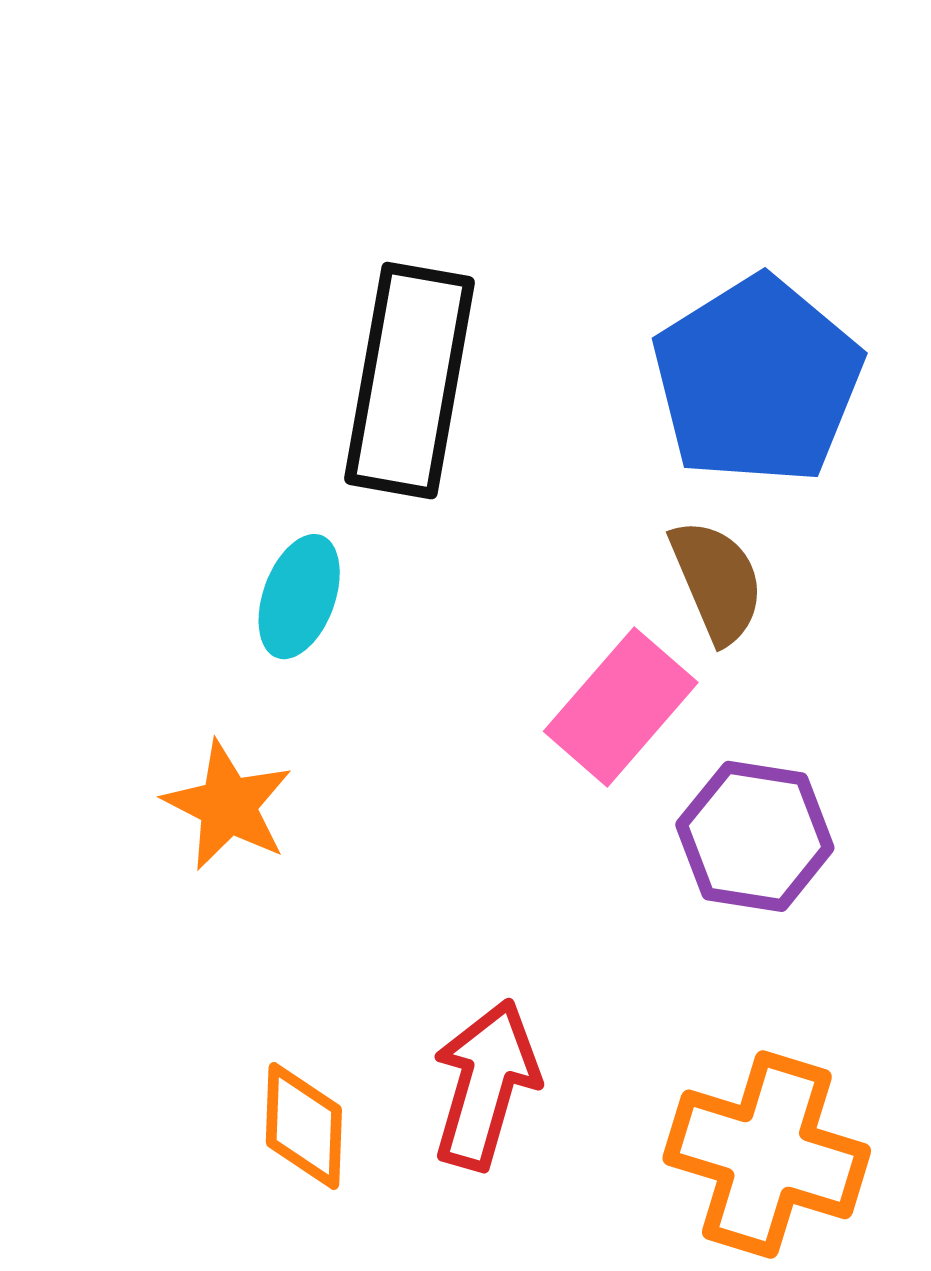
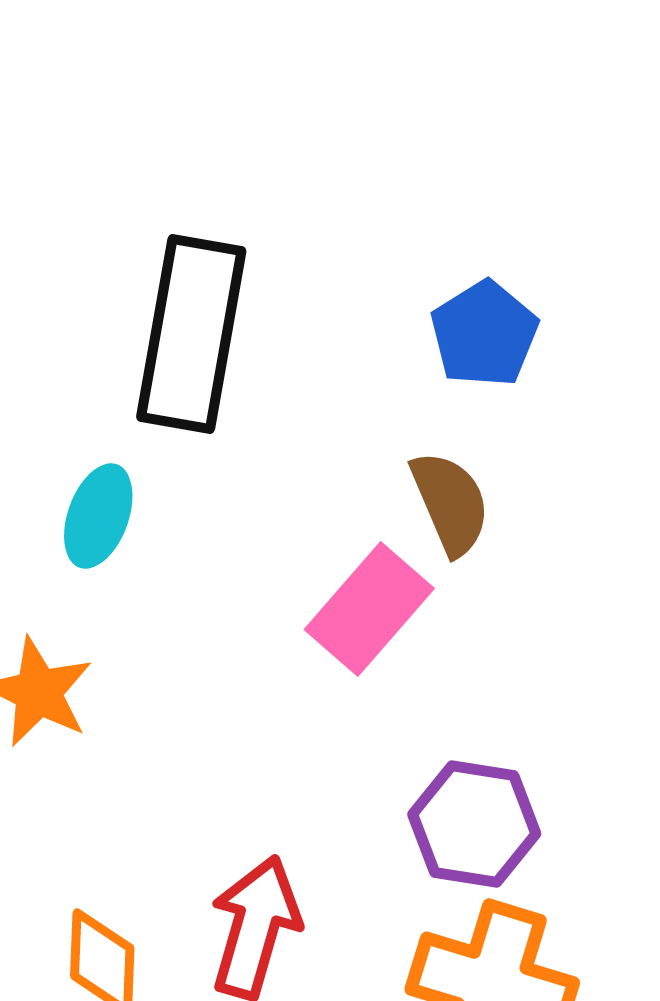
blue pentagon: (757, 381) -> (484, 334), size x0.6
purple hexagon: (755, 836) -> (474, 824), moved

